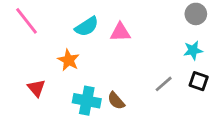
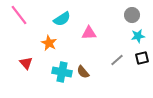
gray circle: (196, 14) -> (132, 15), moved
pink triangle: (120, 32) -> (89, 33), moved
black square: (199, 81) -> (142, 58), turned -32

